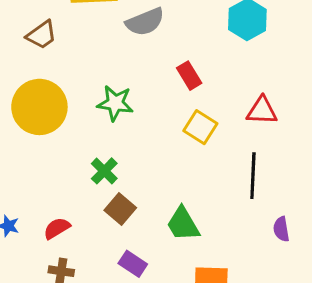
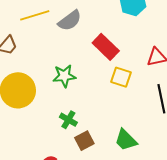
red rectangle: (189, 76) -> (106, 47), size x1.5
brown square: (120, 209) -> (84, 141), turned 36

